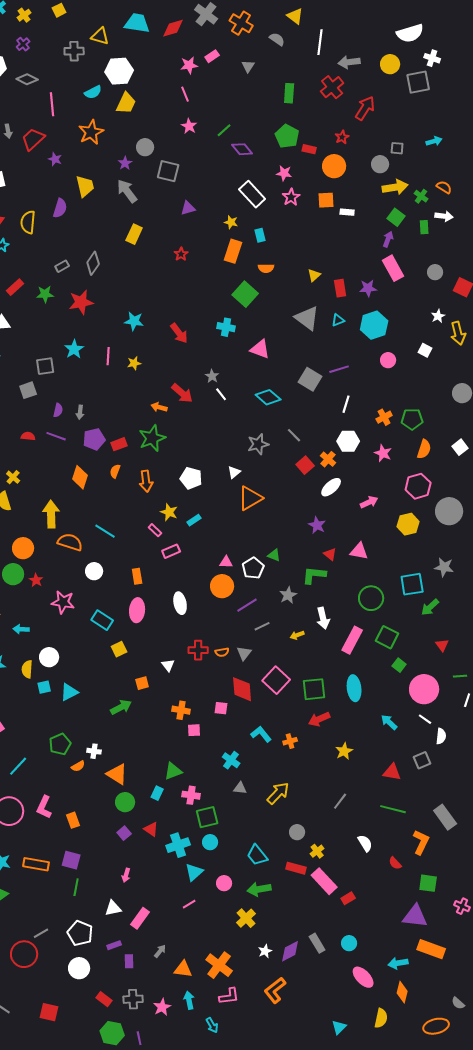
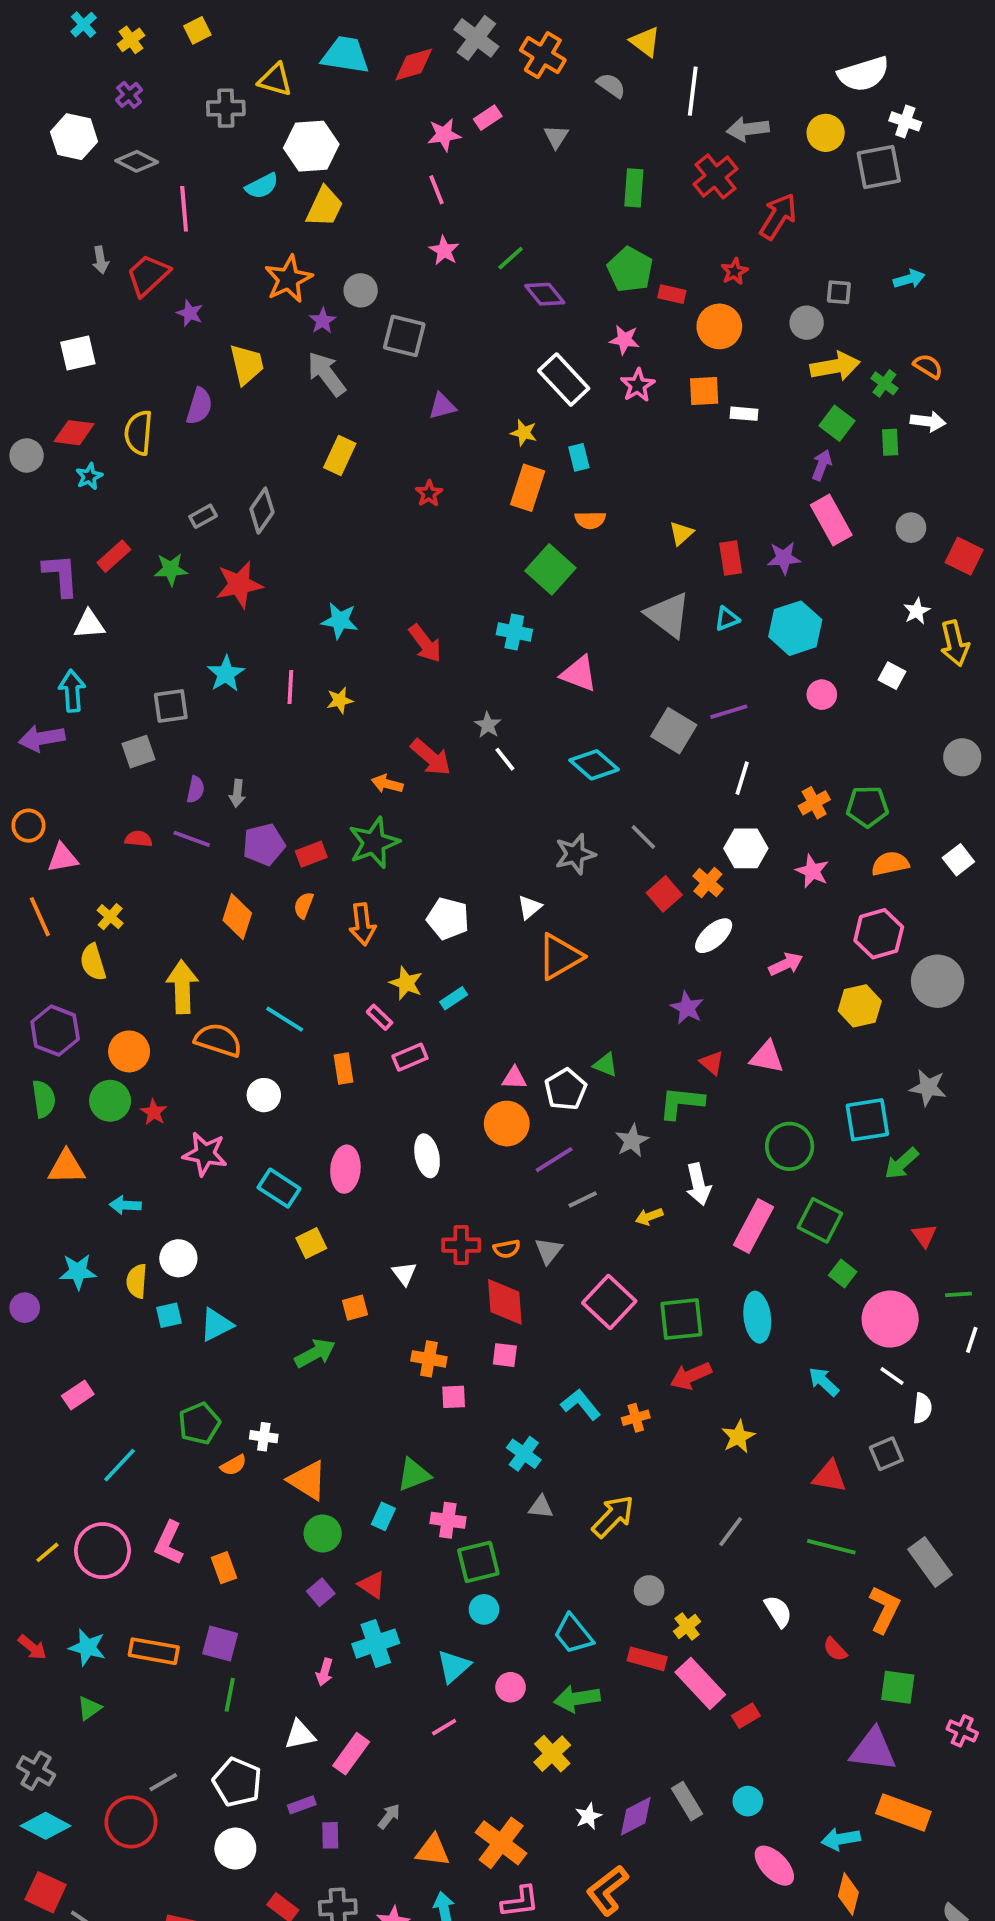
orange star: (91, 132) -> (288, 279), moved
orange semicircle: (424, 449) -> (890, 864), turned -120
orange rectangle: (137, 576) -> (344, 1069), moved
red diamond: (242, 689) -> (505, 1302), moved
cyan cross: (178, 845) -> (376, 1644), moved

